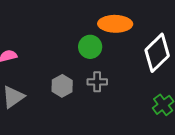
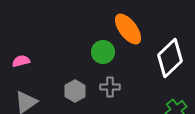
orange ellipse: (115, 24) -> (128, 29), turned 52

